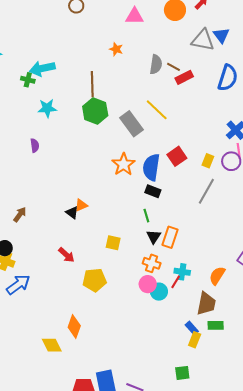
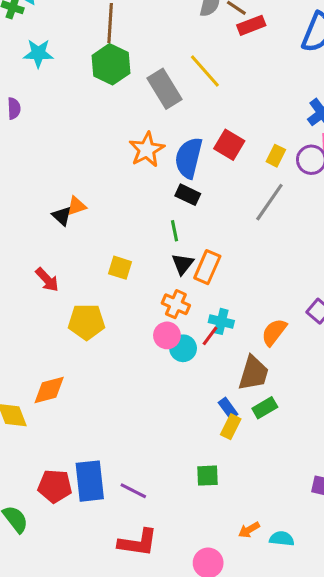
red square: (177, 156) -> (229, 145), turned -30
green rectangle: (216, 325) -> (265, 408), turned -35
orange diamond: (74, 327) -> (49, 390), turned 50

